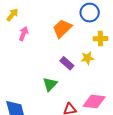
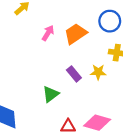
pink arrow: (23, 34) -> (48, 33), moved

